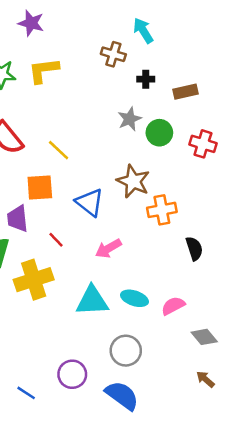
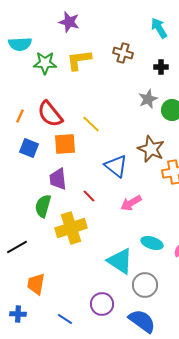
brown cross: (113, 54) -> (123, 53), moved
orange square: (40, 187) -> (65, 144), moved
cyan triangle: (92, 301) -> (120, 261), moved, turned 36

